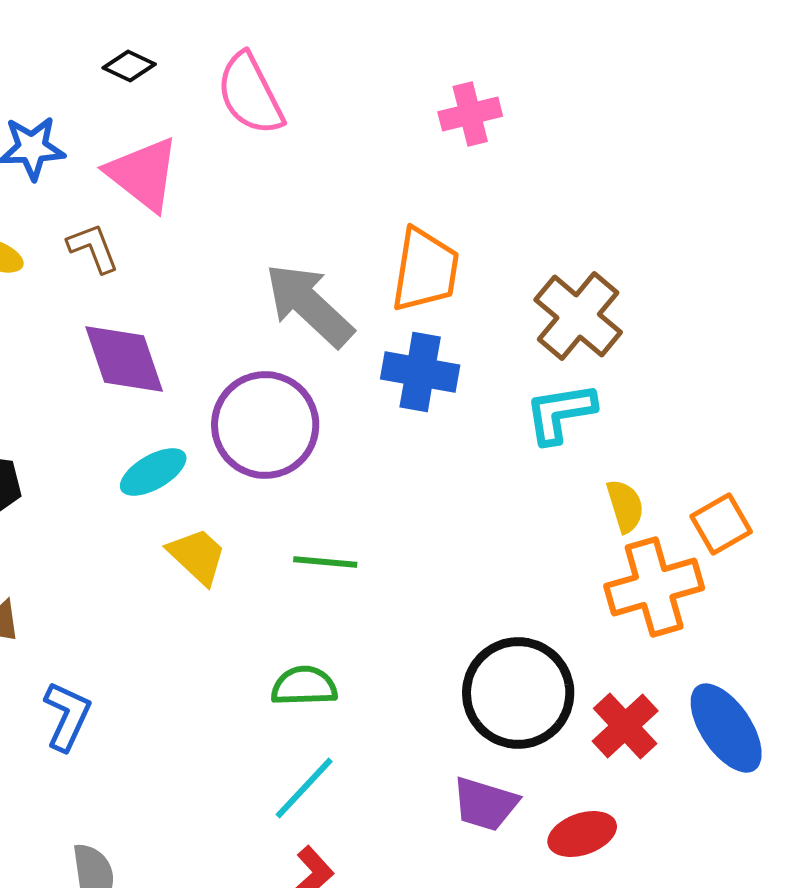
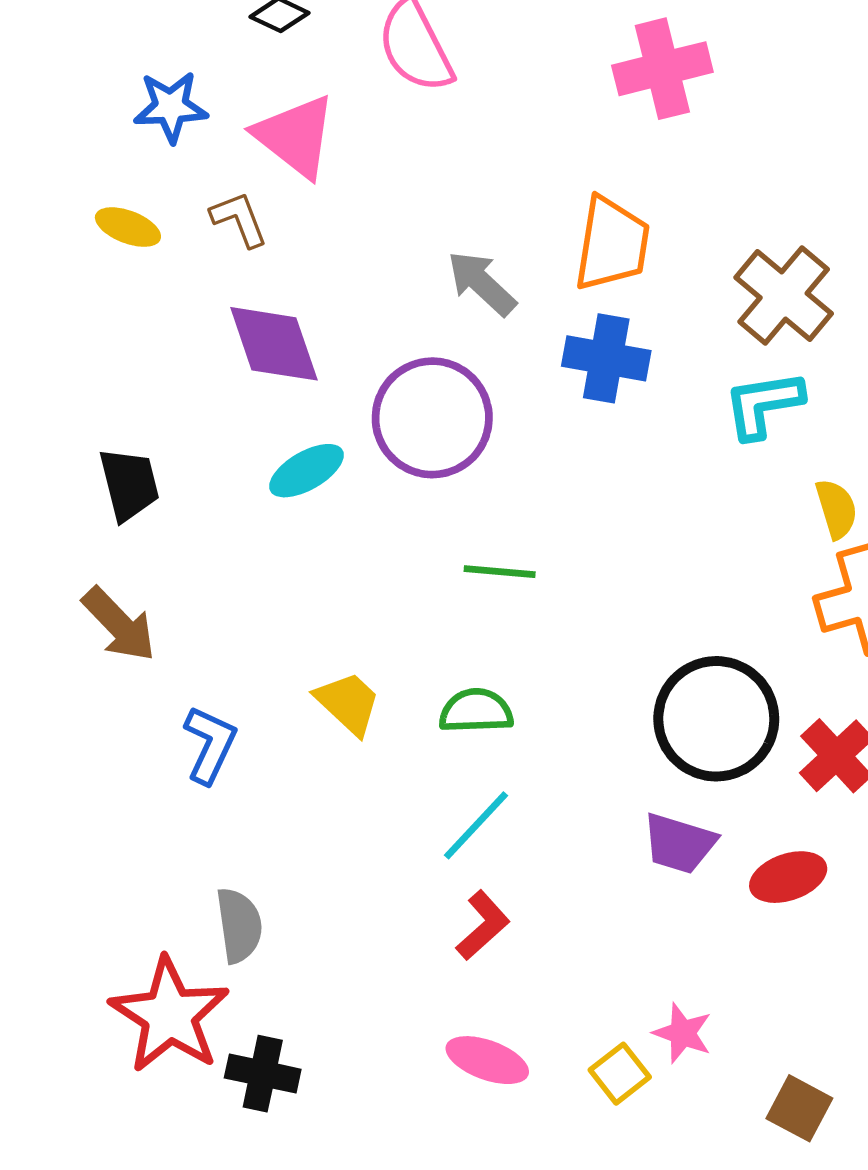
pink cross: (470, 114) -> (662, 69), size x1.4
gray arrow: (309, 305) -> (482, 283), size x0.7
yellow trapezoid: (197, 556) -> (348, 703), moved

